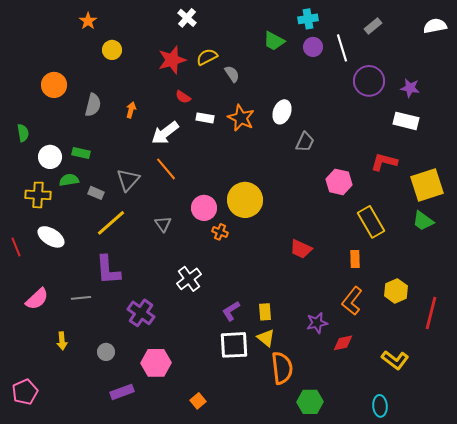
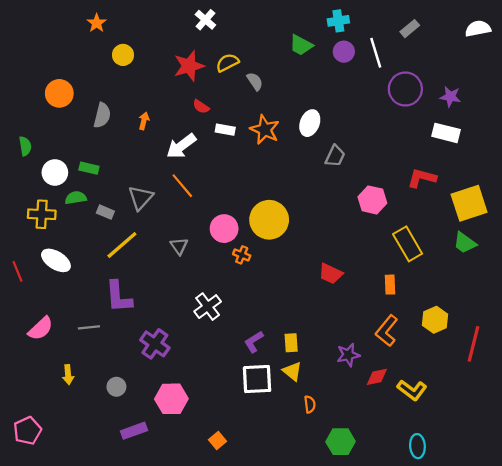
yellow L-shape: (395, 360) -> (412, 390), moved
orange semicircle: (282, 368) -> (310, 404), size x0.5

